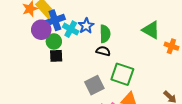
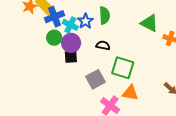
purple circle: (41, 30) -> (71, 43), moved
green semicircle: (105, 34) -> (105, 15), moved
black square: (56, 56) -> (71, 57), moved

